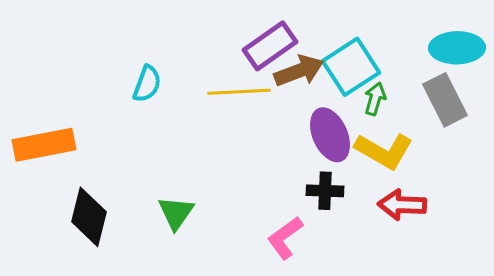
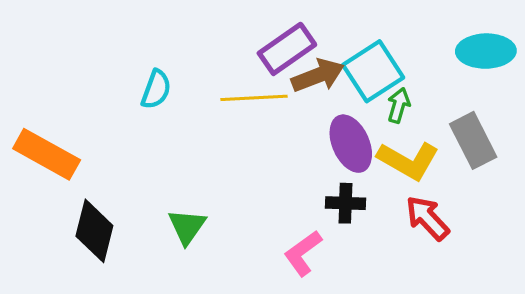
gray rectangle: (445, 100) -> (473, 140), moved
orange rectangle: (44, 145) -> (47, 154), turned 40
red arrow: (402, 205) -> (427, 218), turned 45

